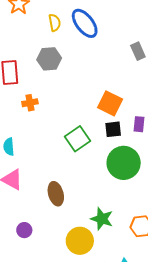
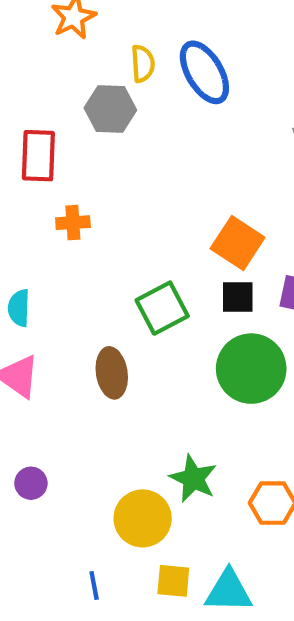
gray hexagon: (49, 59) -> (110, 109), moved
brown ellipse: (56, 194) -> (112, 373), moved

